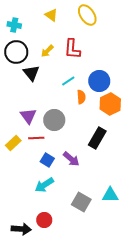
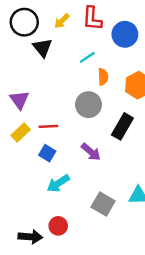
blue circle: (99, 81) -> (125, 34), moved
purple triangle: (28, 116) -> (19, 100), moved
gray circle: (54, 120) -> (89, 105), moved
blue square: (47, 160) -> (47, 153), moved

